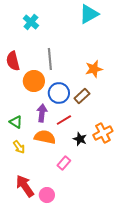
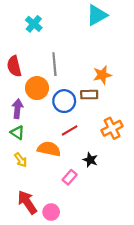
brown rectangle: (82, 96) -> (89, 95), moved, turned 42
purple arrow: (42, 113) -> (17, 109), moved
orange cross: (103, 133) -> (112, 128), moved
black star: (80, 139) -> (90, 160), moved

